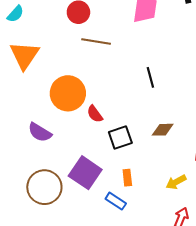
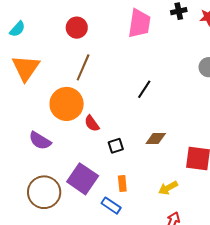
brown line: (96, 42) -> (83, 67), moved, turned -76
black line: (150, 77) -> (144, 89), turned 48
black square: (120, 138) -> (116, 146), size x0.7

